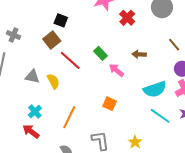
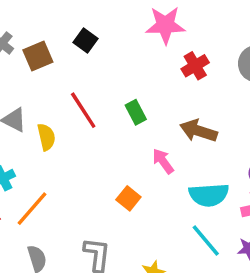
brown square: (52, 40) -> (38, 56), moved
brown arrow: (139, 54) -> (199, 131), size x1.5
pink arrow: (116, 70) -> (163, 161), moved
orange line: (69, 117) -> (32, 209), moved

